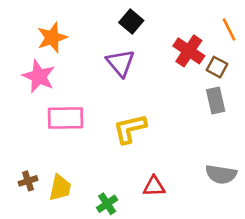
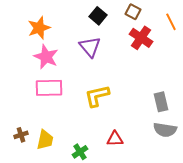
brown square: (217, 67) -> (133, 12), moved
pink star: (39, 76) -> (46, 57), moved
gray rectangle: (216, 101) -> (161, 102), moved

